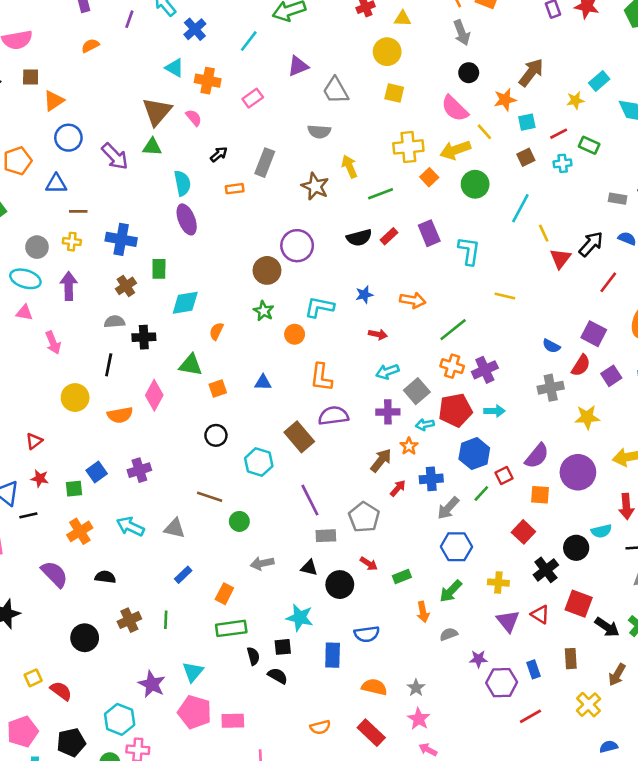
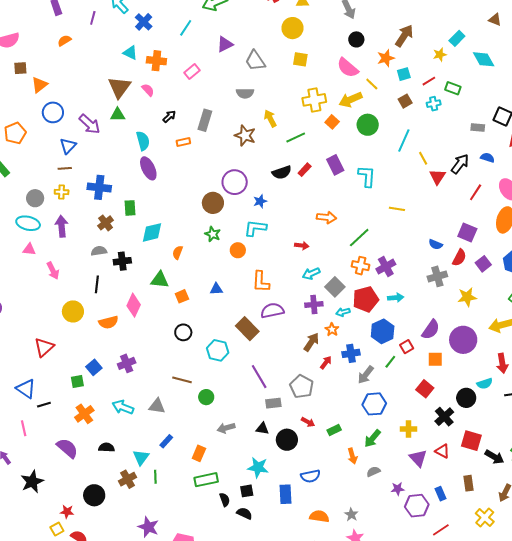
blue triangle: (56, 184) -> (68, 146), moved, turned -42
blue star: (364, 295) -> (260, 201), moved
red triangle: (34, 441) -> (44, 347), size x1.5
red star: (40, 478) -> (67, 512), moved
cyan triangle: (193, 672) -> (141, 457), moved

